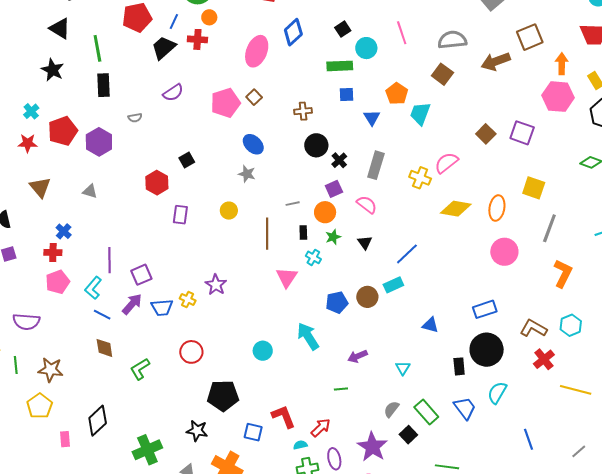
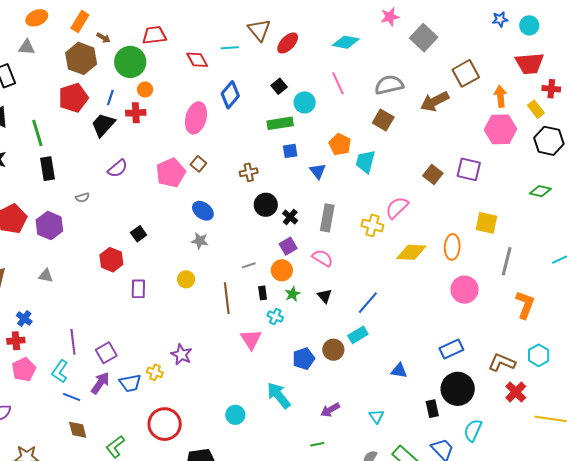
red circle: (191, 352) -> (165, 424), size x1.4

